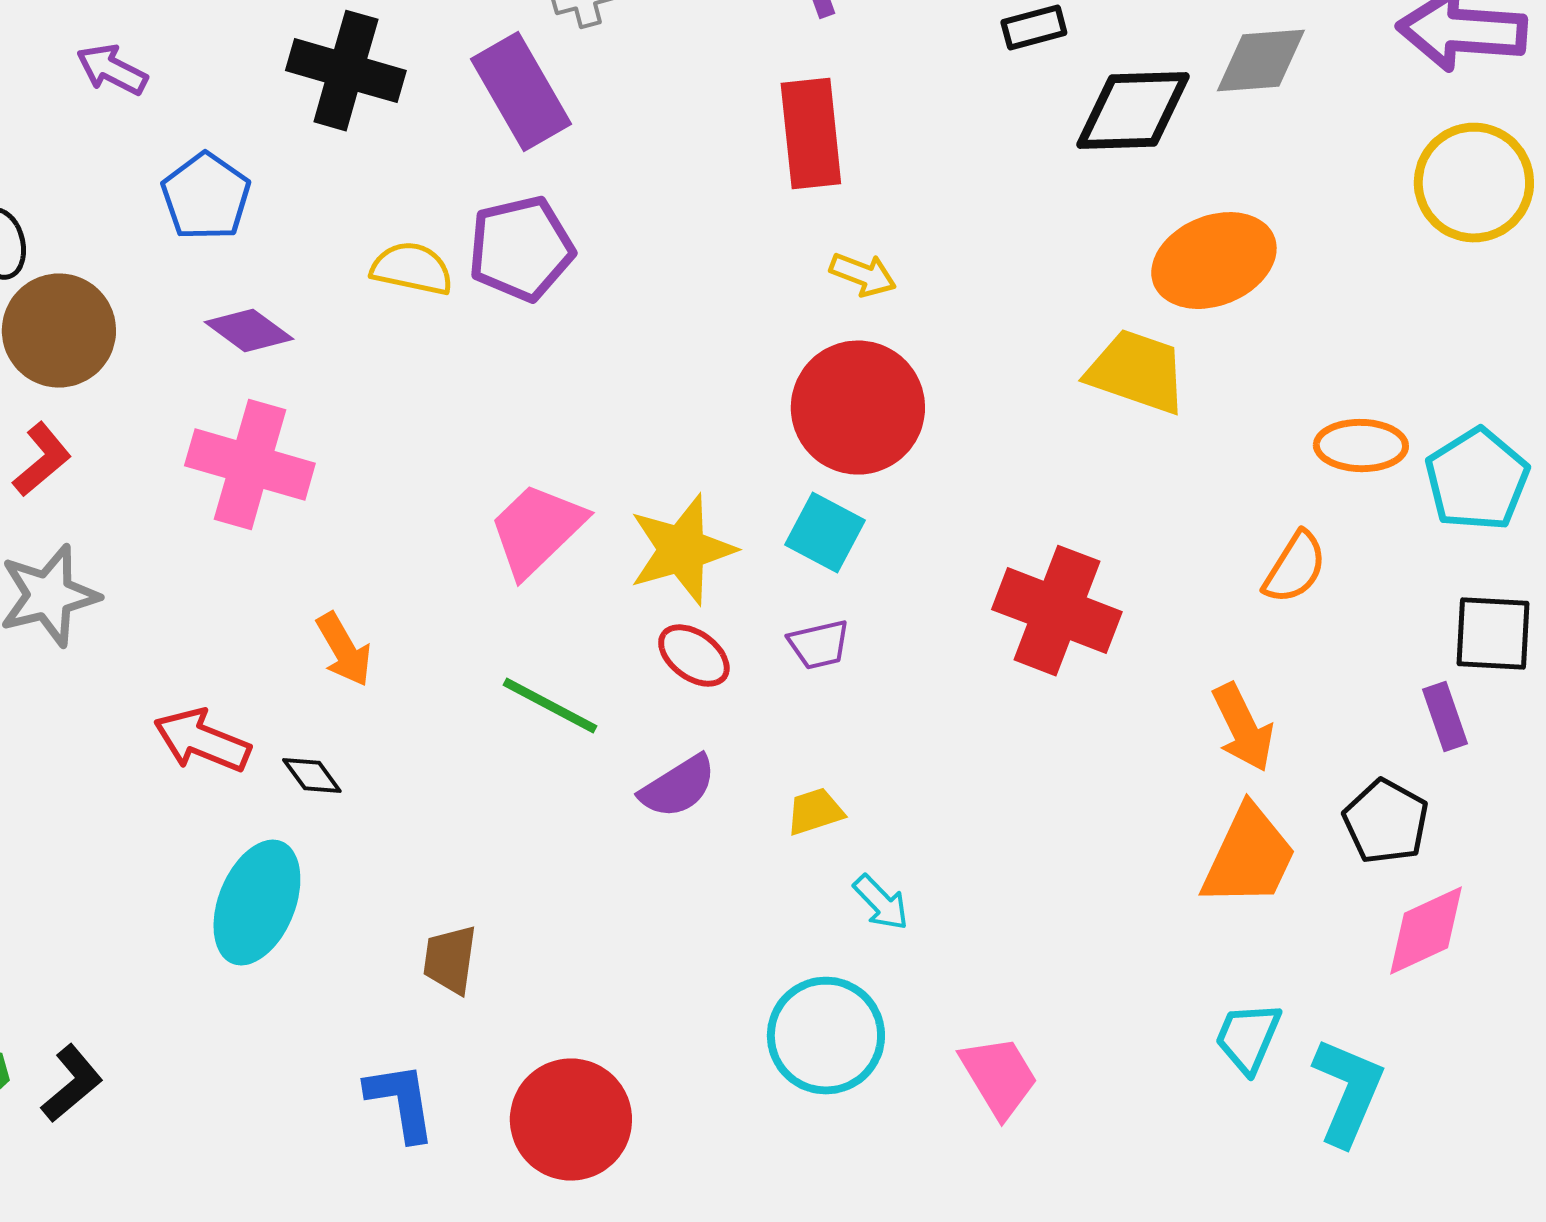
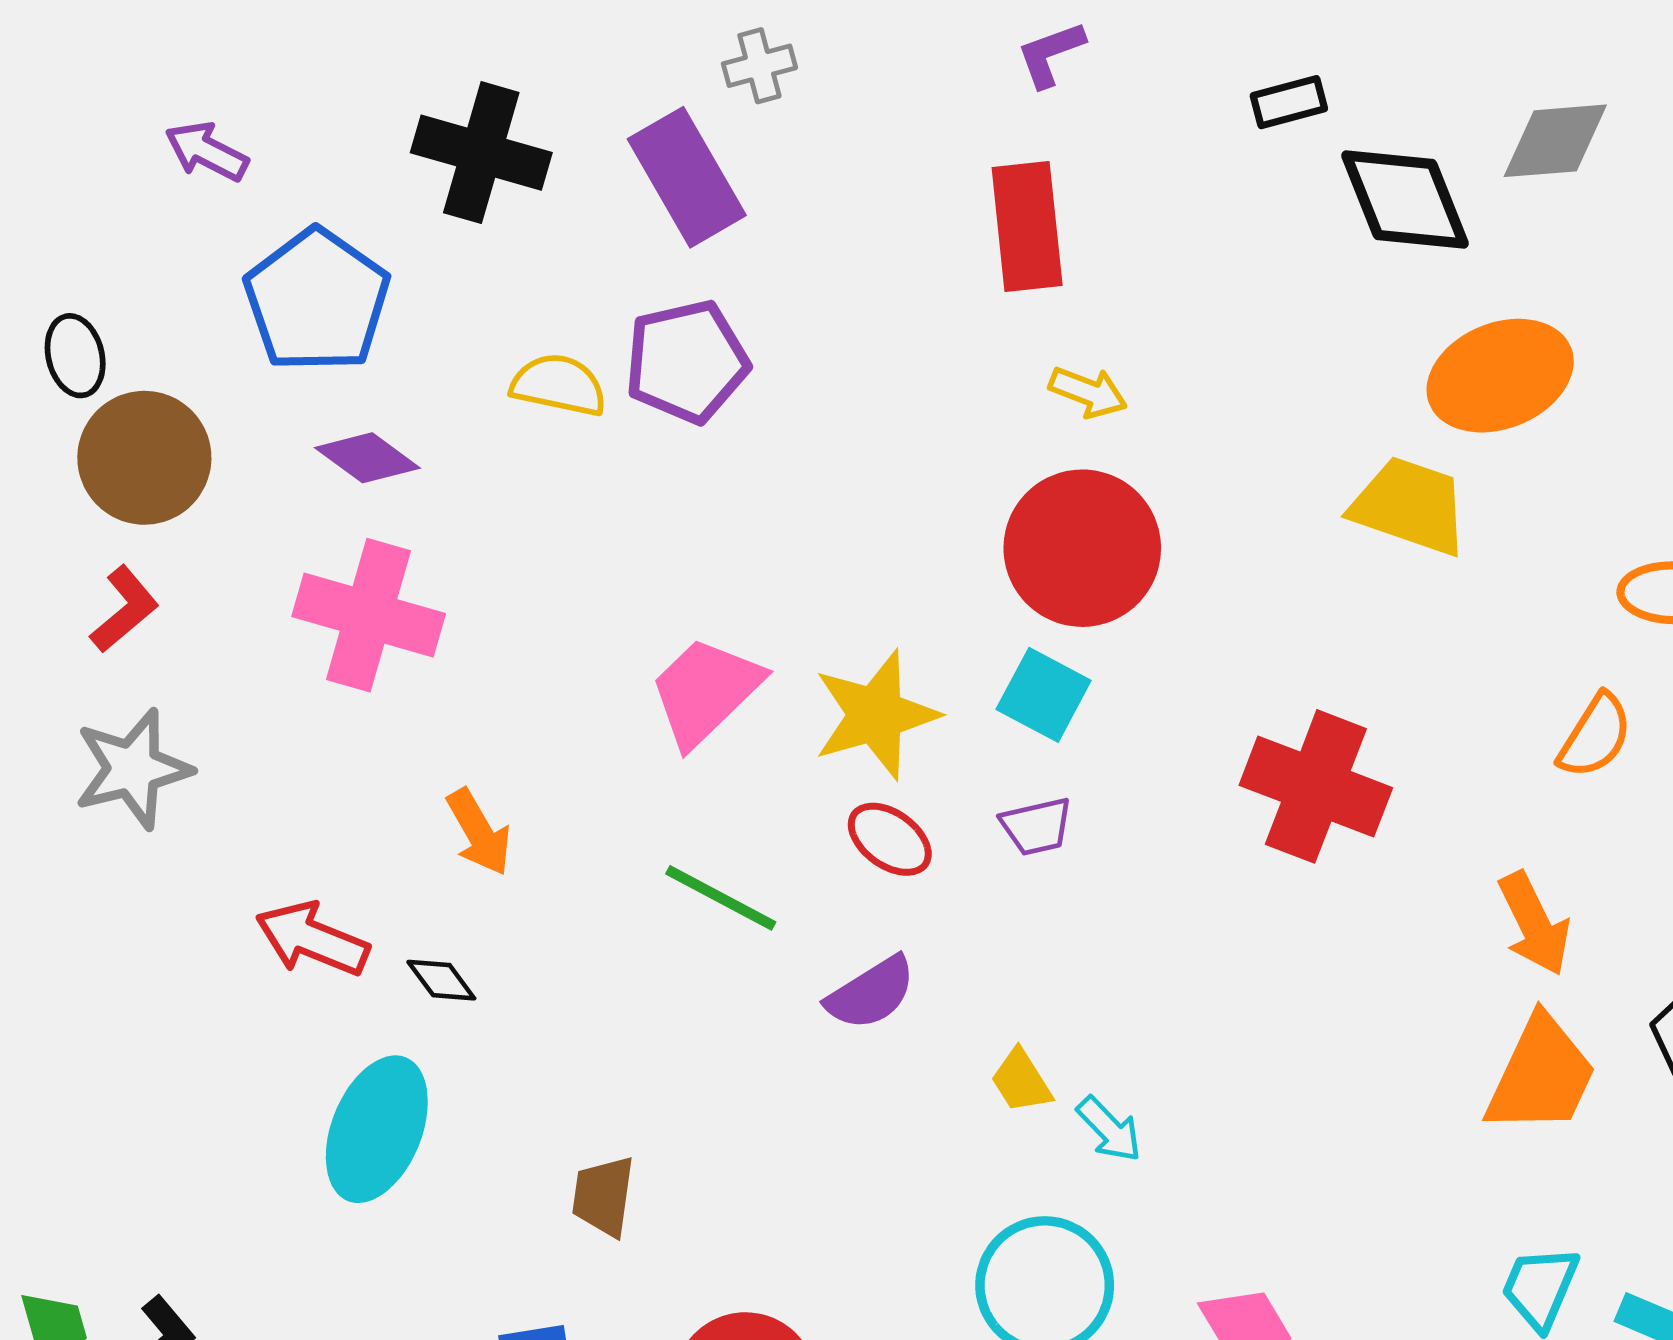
black diamond: (1133, 111) -> (1405, 200), turned 70
blue pentagon: (206, 197) -> (317, 300), size x1.4
yellow trapezoid: (815, 812) -> (1021, 1081), moved, turned -104

